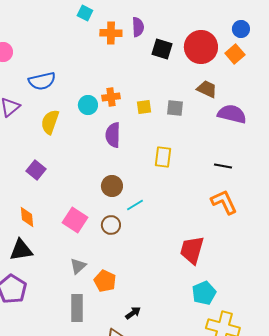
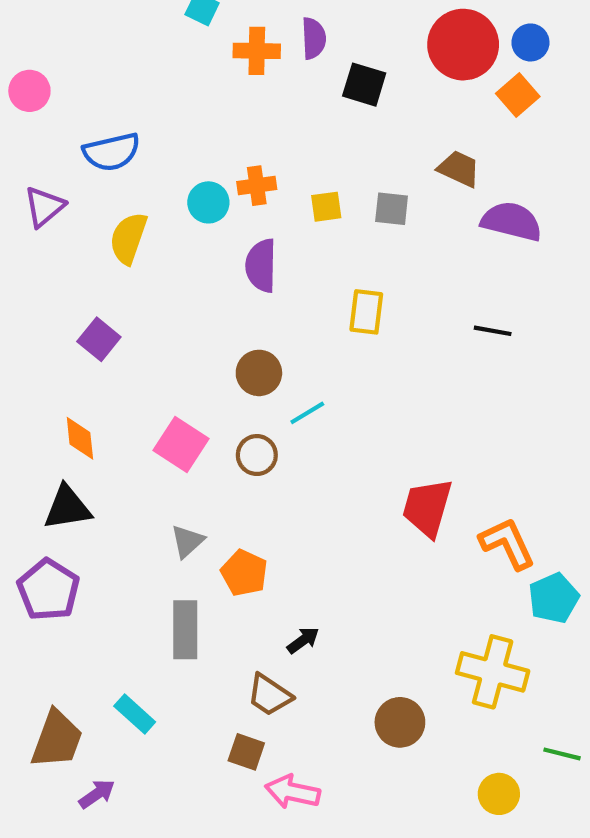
red circle: (201, 47) -> (463, 45), moved
orange L-shape: (224, 202) -> (507, 543), moved
cyan pentagon: (204, 293) -> (554, 598), moved

